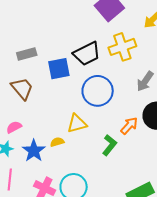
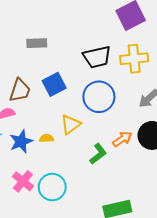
blue square: (59, 69) -> (54, 84), moved, turned -30
brown trapezoid: (22, 88) -> (20, 90), moved, turned 45
yellow triangle: (77, 123) -> (71, 124), turned -35

